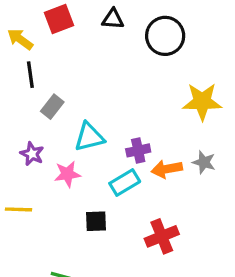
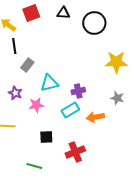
orange arrow: (167, 169) -> (95, 117), moved
black square: (96, 221) -> (46, 137), moved
red cross: (162, 236) -> (75, 152), moved

